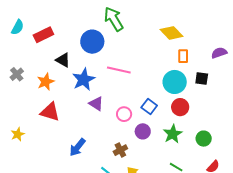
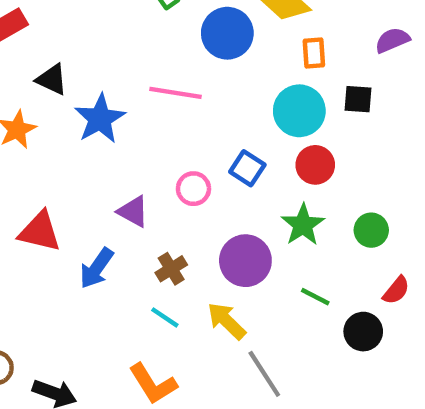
blue circle: (92, 42) -> (227, 33), moved
purple triangle: (96, 104) -> (133, 211), moved
red triangle: (50, 112) -> (40, 232), moved
purple circle: (143, 131) -> (245, 261), moved, size x1.5
brown cross: (120, 150) -> (171, 269), moved

